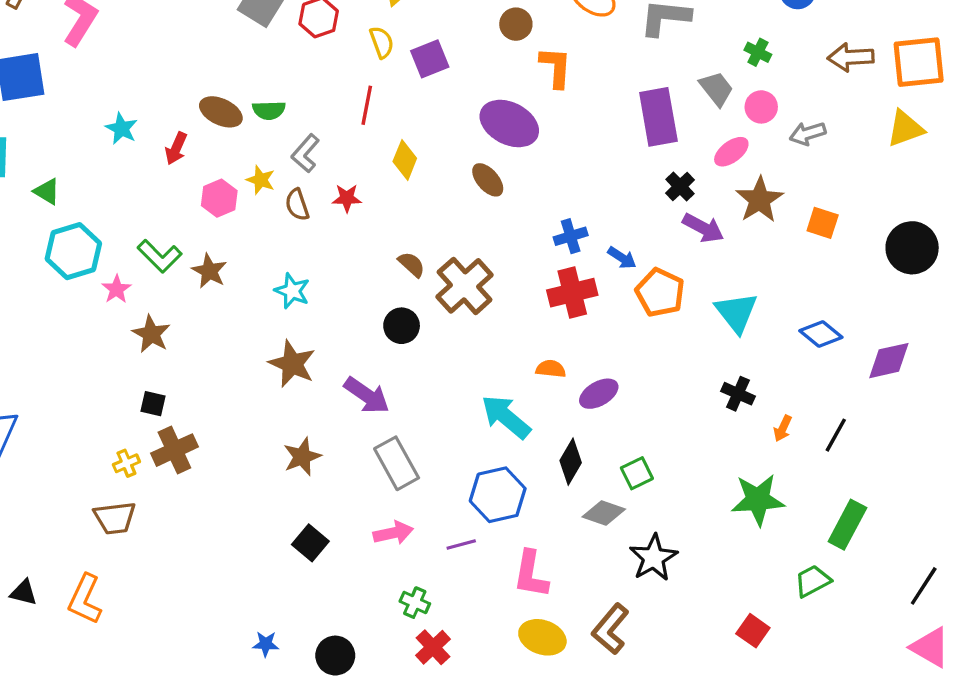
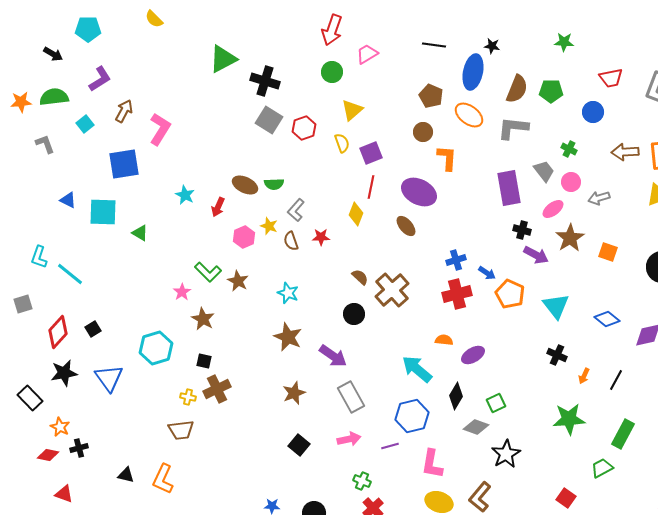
red line: (367, 105) -> (371, 187), moved
black cross: (680, 186) -> (522, 230), turned -30
cyan hexagon: (73, 251) -> (156, 348), moved
yellow cross: (126, 463) -> (188, 397), turned 35

